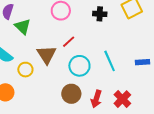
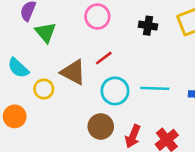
brown triangle: (47, 55) -> (73, 72), turned -35
cyan line: (110, 61) -> (155, 88), turned -70

